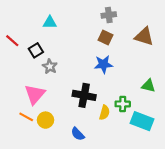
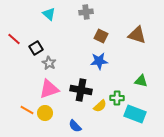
gray cross: (109, 15) -> (86, 12), moved
cyan triangle: (50, 22) -> (49, 14), moved, turned 40
pink triangle: (35, 94) -> (49, 89), moved, turned 30
yellow semicircle: (104, 113) -> (100, 106), turned 32

